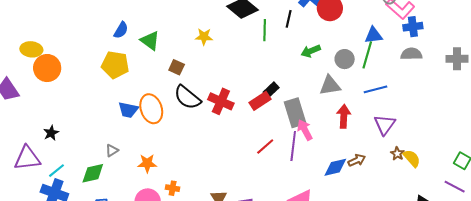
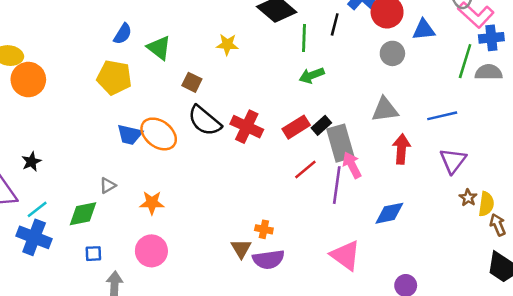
blue triangle: (374, 35) -> (424, 30), moved
green arrow: (311, 51) -> (312, 75), moved
green line: (367, 55) -> (465, 61), moved
gray circle: (345, 59) -> (392, 53), moved
black rectangle: (271, 90) -> (321, 125), moved
orange ellipse: (151, 109) -> (159, 134), turned -36
red line: (265, 147) -> (305, 169), moved
yellow semicircle: (412, 158) -> (486, 204), turned 48
brown arrow: (357, 160) -> (498, 225), moved, turned -90
orange cross: (173, 188) -> (264, 229), moved

